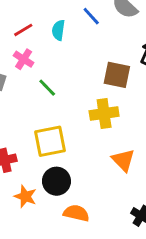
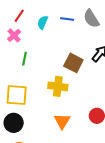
blue line: (91, 16) -> (67, 19), turned -56
red line: (23, 30) -> (19, 16), turned -40
green line: (47, 88) -> (25, 59), turned 40

